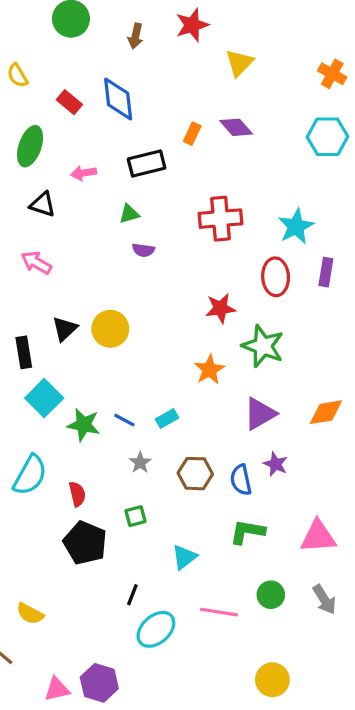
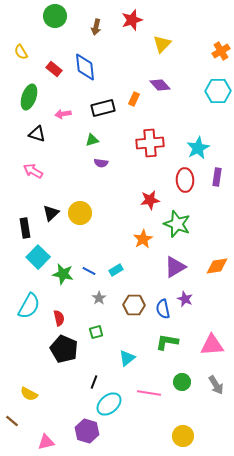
orange cross: (332, 74) -> (221, 51), turned 30
orange rectangle: (192, 134) -> (134, 99), moved
purple hexagon: (99, 683) -> (87, 431), moved

